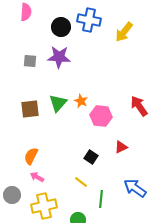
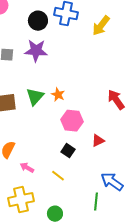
pink hexagon: (101, 116) -> (72, 121), moved
pink arrow: (37, 177) -> (27, 168), moved
green line: (101, 199) -> (96, 202), moved

